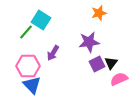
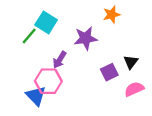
purple star: (89, 42) -> (86, 38), moved
black triangle: (111, 63) -> (131, 62), moved
pink hexagon: (28, 66) -> (48, 81), moved

